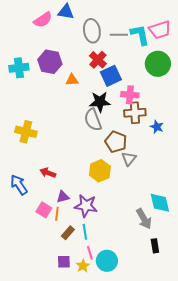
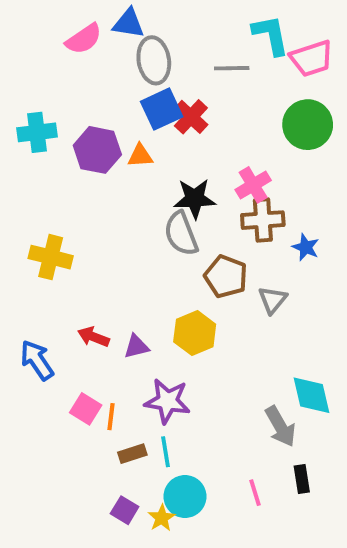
gray ellipse: (92, 31) -> (154, 60), moved
cyan L-shape: (140, 35) -> (271, 35), moved
purple hexagon: (50, 62) -> (97, 150), moved
blue square: (111, 76) -> (162, 109), moved
pink cross: (130, 95) -> (253, 185), turned -36
gray triangle: (129, 159) -> (273, 300), moved
purple triangle: (63, 197) -> (136, 347), moved
brown rectangle: (68, 233) -> (132, 454), turned 32
pink line: (90, 253) -> (255, 493), moved
cyan circle: (107, 261) -> (185, 497), moved
purple square: (64, 262) -> (125, 510), turned 32

